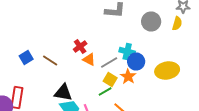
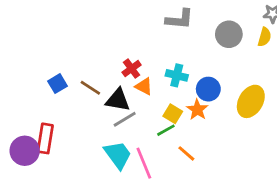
cyan cross: (127, 52) -> (177, 75), moved
gray line: (109, 62) -> (125, 119), moved
yellow ellipse: (167, 70) -> (251, 101), turned -50
black triangle: (63, 92) -> (118, 100), moved

